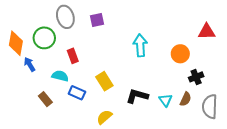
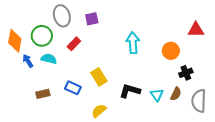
red rectangle: (73, 56) -> (74, 44), moved, turned 64
cyan semicircle: (60, 76) -> (49, 59), moved
brown rectangle: (45, 99) -> (43, 94), turned -64

